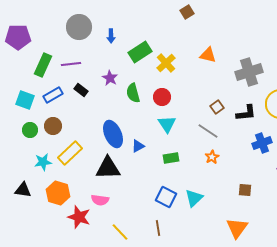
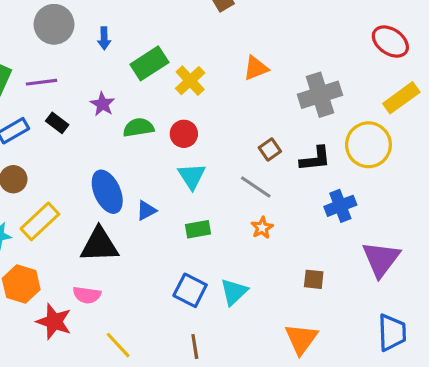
orange triangle: (208, 55) -> (256, 68), turned -36
green semicircle: (133, 93) -> (138, 128), turned 96
brown line: (158, 228) -> (195, 347), moved

